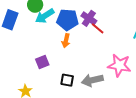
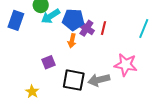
purple cross: (89, 18) -> (86, 28), moved
red line: (98, 28) -> (104, 28), turned 64
black square: (67, 80) -> (74, 80), size x1.6

